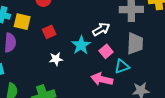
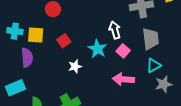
white arrow: (101, 29) -> (115, 30), turned -66
cyan triangle: (122, 66) -> (154, 66), moved

